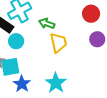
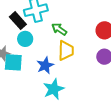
blue star: (22, 84) -> (45, 65), moved

